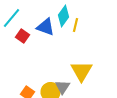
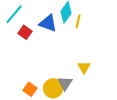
yellow triangle: (82, 71) -> (84, 67), size x0.6

